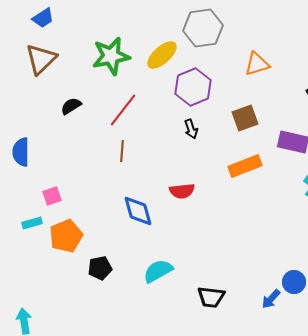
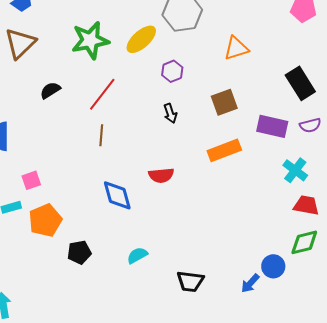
purple hexagon: (193, 87) -> (172, 71), size x0.6
cyan semicircle: (158, 271) -> (137, 255), size x0.7

